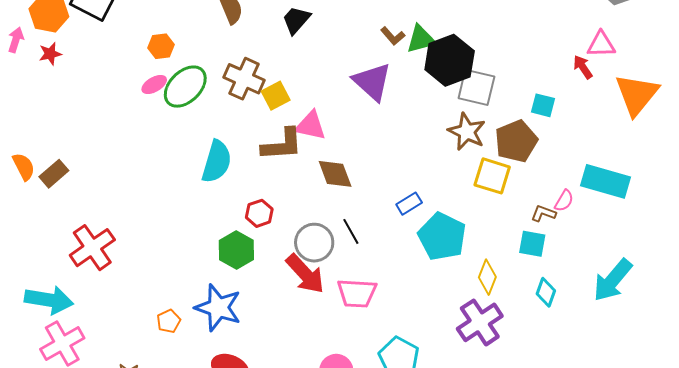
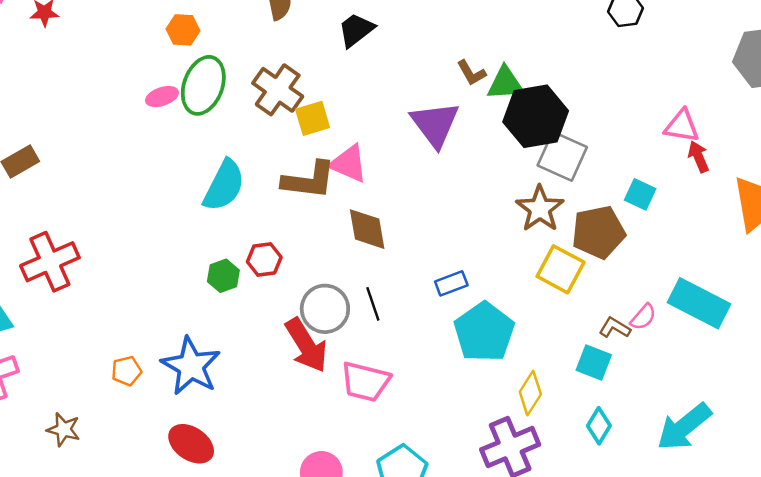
pink triangle: (601, 44) -> (682, 126), moved
pink ellipse: (154, 85) -> (162, 97), moved
green ellipse: (185, 87) -> (203, 85), turned -36
green hexagon: (236, 250) -> (223, 276), moved, size x0.7

